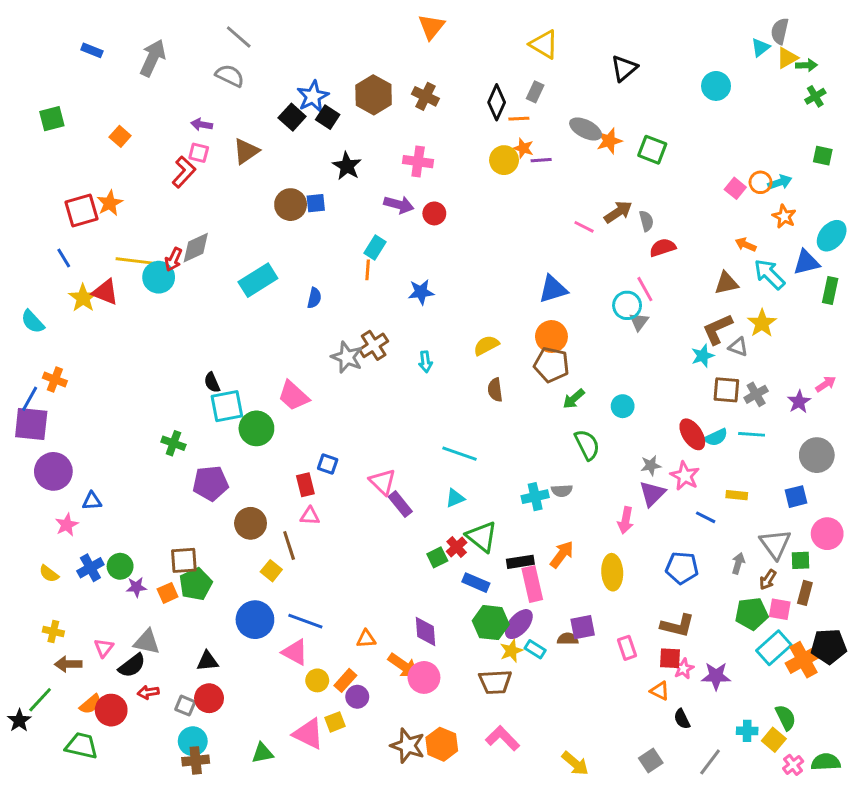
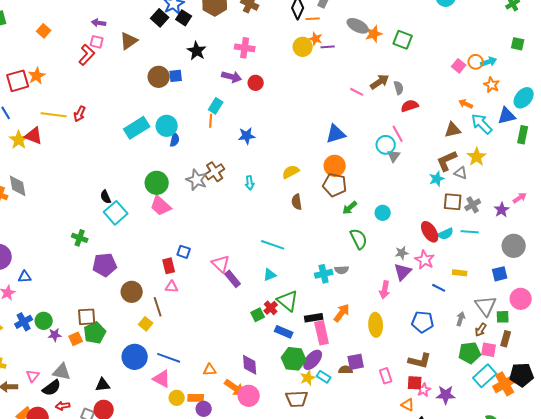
gray diamond: (196, 248) -> (18, 186), moved, turned -75
cyan circle: (159, 277) -> (167, 126), moved
cyan square: (227, 406) -> (116, 213), turned -30
green circle: (256, 428) -> (157, 183), moved
orange rectangle: (345, 680) -> (196, 398), turned 49

